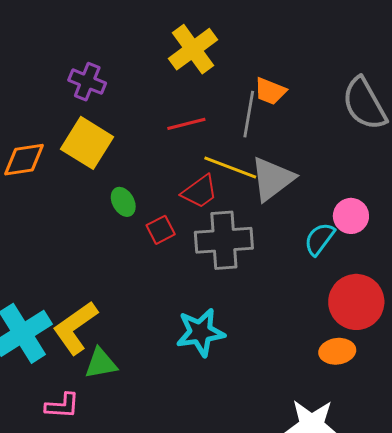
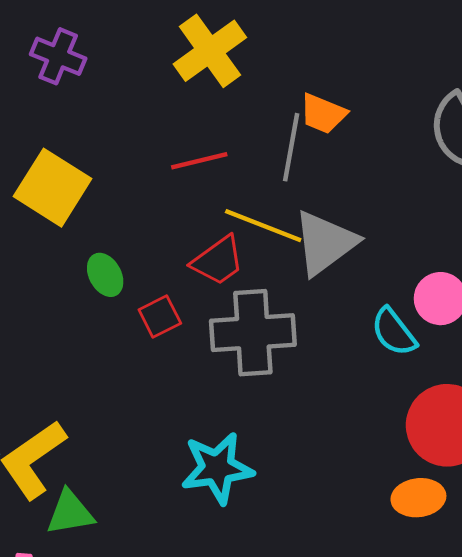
purple cross: (87, 82) -> (58, 56), moved
cyan semicircle: (319, 239) -> (394, 332), turned -75

